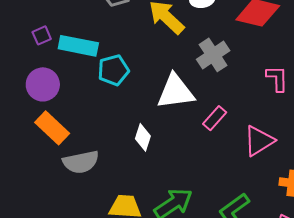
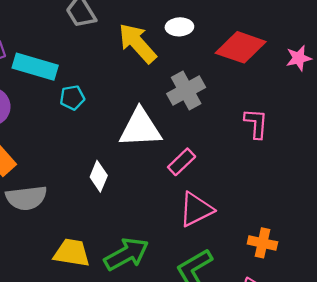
cyan pentagon: (113, 70) -> (72, 98), size x0.7
pink triangle: (259, 141) -> (196, 209), moved

